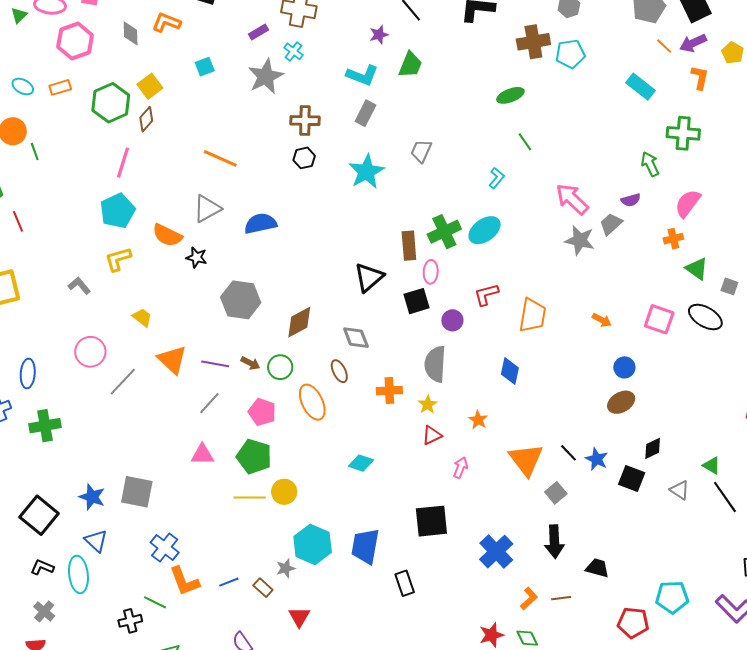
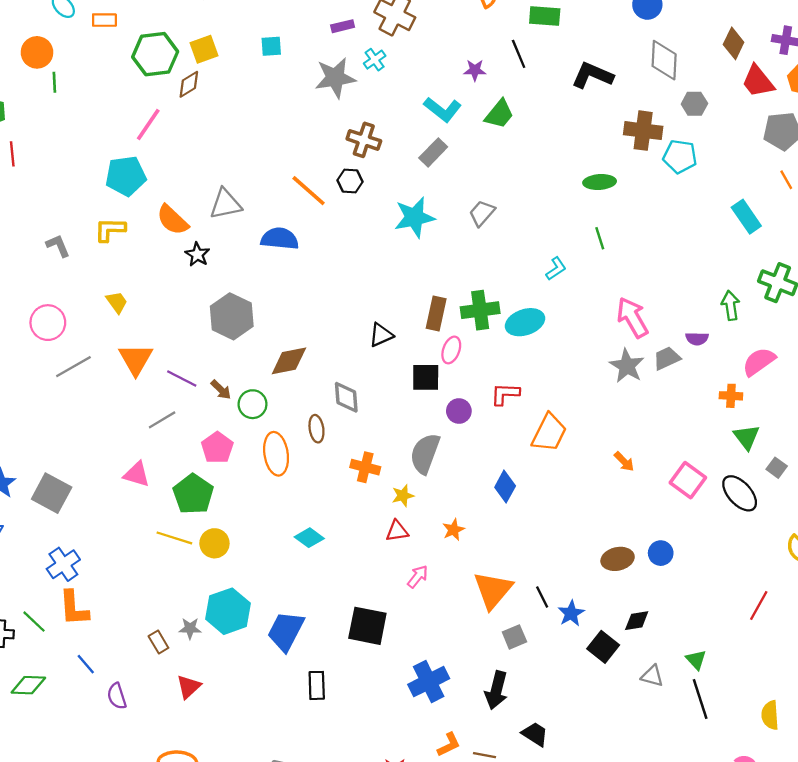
orange line: (220, 158) -> (309, 191), moved
black triangle: (369, 277) -> (381, 335), size x0.7
blue circle: (624, 367) -> (661, 553), moved
gray triangle: (680, 490) -> (652, 676), turned -35
blue line: (229, 582) -> (86, 664), moved, turned 54

